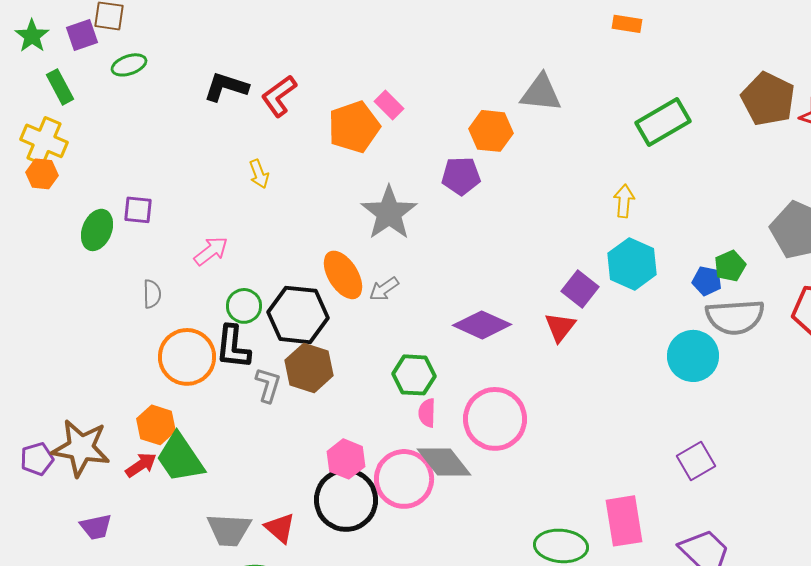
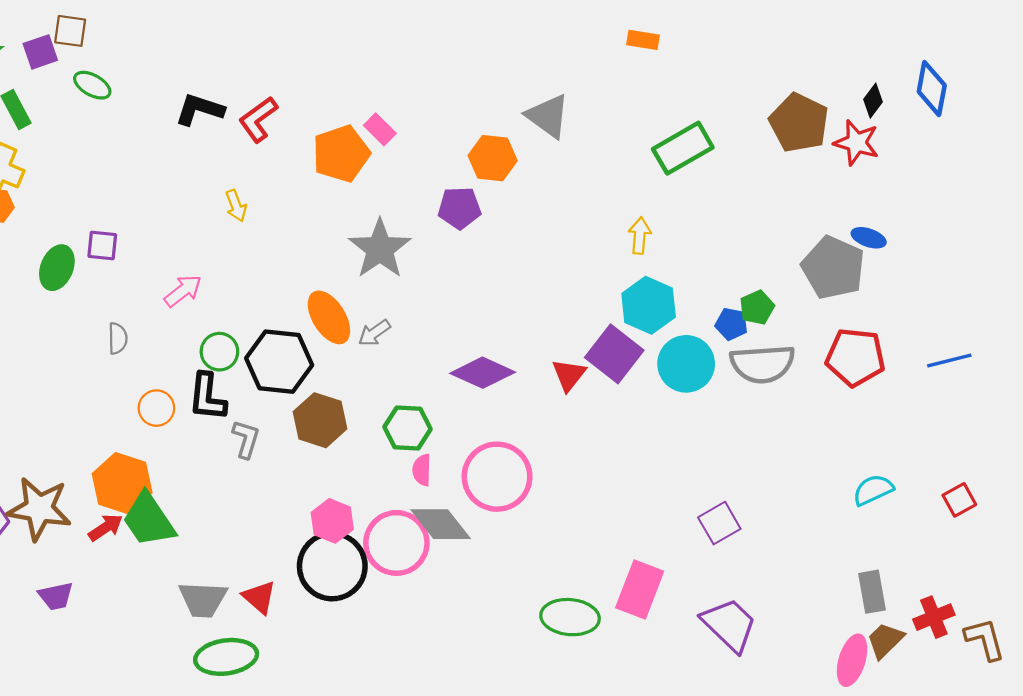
green ellipse: (129, 65) -> (92, 85), turned 48
gray triangle: (541, 93) -> (548, 116), turned 30
purple square: (580, 289) -> (614, 354), moved, size x1.4
cyan circle: (693, 356) -> (686, 364), moved
orange circle: (187, 357) -> (156, 408), size x0.6
brown hexagon: (309, 368) -> (320, 420), moved
orange hexagon: (156, 425) -> (122, 483), size x1.4
pink rectangle: (624, 521) -> (640, 589), turned 30

